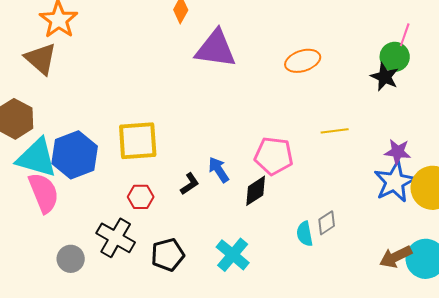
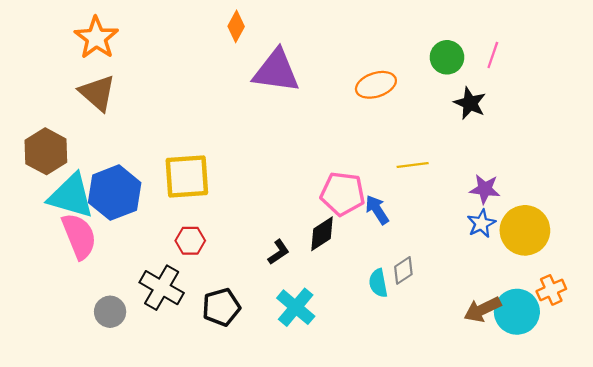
green circle: (395, 57) -> (447, 57), moved
brown triangle: (41, 59) -> (97, 93), moved
blue arrow: (219, 170) -> (377, 210), moved
blue star: (395, 182) -> (481, 223), size x0.6
black L-shape: (190, 184) -> (279, 252), moved

